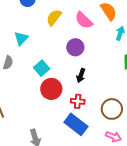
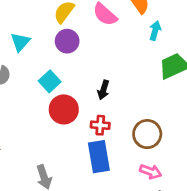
purple circle: (75, 47) -> (67, 41), moved
blue rectangle: (76, 124) -> (99, 157), turned 45

